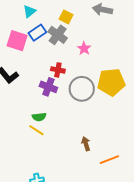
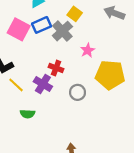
yellow pentagon: (111, 82) -> (110, 75), moved
gray circle: (82, 89) -> (78, 92), size x0.6
yellow line: (36, 130) -> (16, 85), moved

